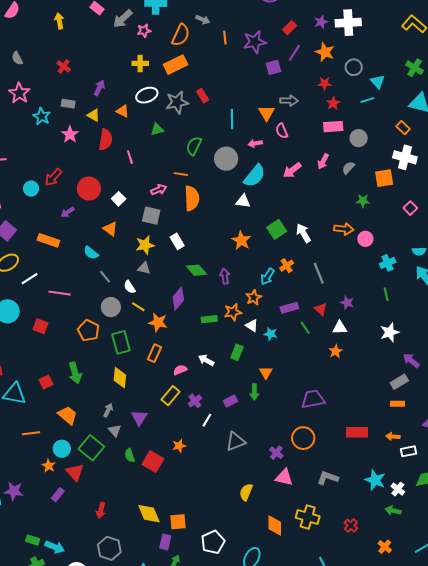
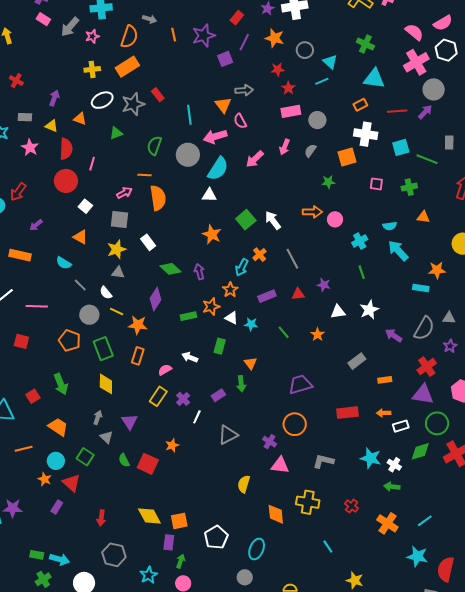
orange rectangle: (403, 128) -> (360, 105), turned -64
pink arrow: (255, 143) -> (215, 136), size x1.6
pink line: (130, 157) -> (92, 164), turned 40
red circle: (89, 189) -> (66, 181), moved
pink square: (410, 208) -> (376, 184), turned -32
red triangle: (321, 309) -> (298, 294), turned -40
green line: (305, 328) -> (284, 332), moved
white triangle: (340, 328) -> (338, 312), moved
gray rectangle: (399, 382) -> (357, 361), moved
green square: (91, 448) -> (85, 457), size x0.7
orange cross: (385, 547) -> (387, 523), size x1.5

